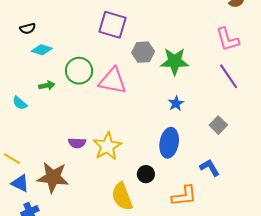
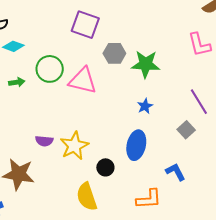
purple line: (229, 76) -> (199, 102), moved
black circle: (146, 174) -> (105, 167), moved

